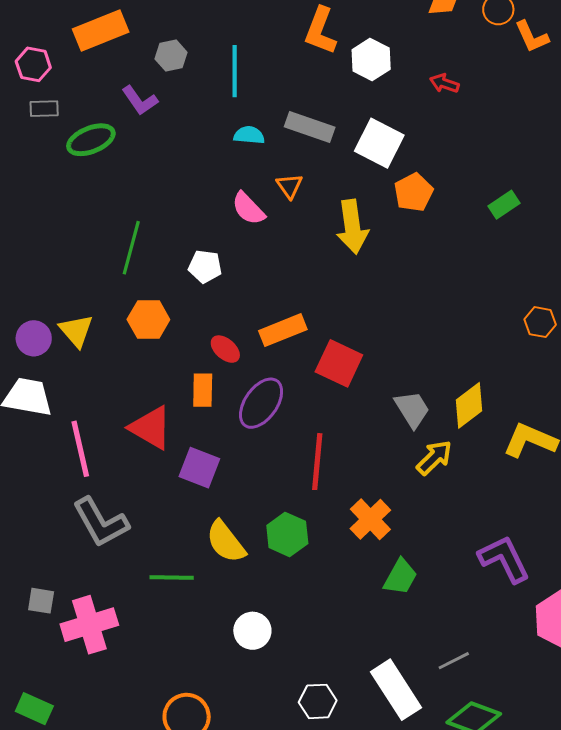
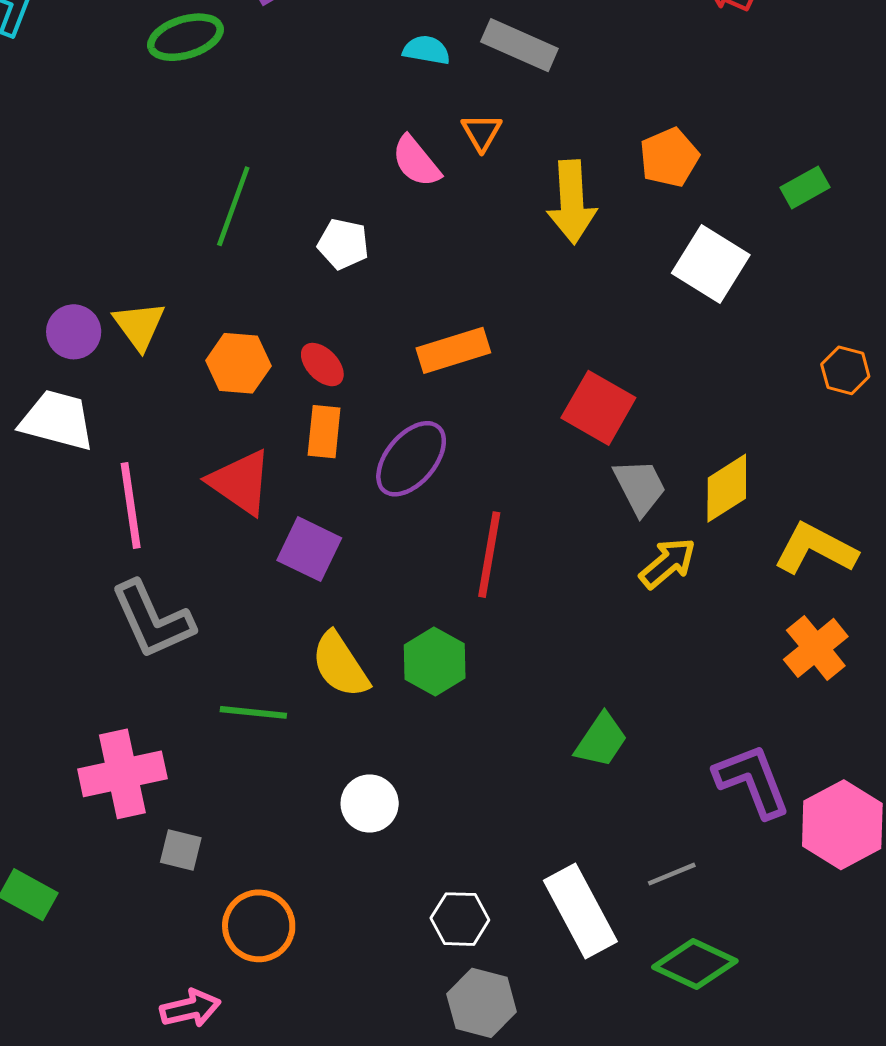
white square: (379, 143) -> (711, 264), moved
orange hexagon: (148, 319) -> (238, 363), moved
red ellipse: (225, 349) -> (322, 365), moved
red square: (339, 363) -> (598, 408), moved
orange cross: (370, 519) -> (816, 648), moved
purple L-shape: (504, 559) -> (752, 781), moved
gray square: (41, 601) -> (181, 850), moved

